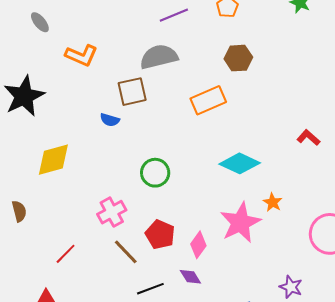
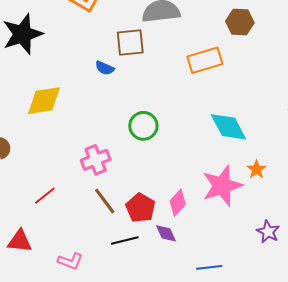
cyan diamond: (240, 163) -> (228, 127), turned 30
red pentagon: (160, 234) -> (141, 208), moved
purple star: (291, 287) -> (268, 232), moved

